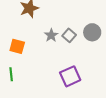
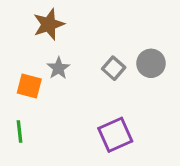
gray star: (51, 35) -> (58, 68), moved

